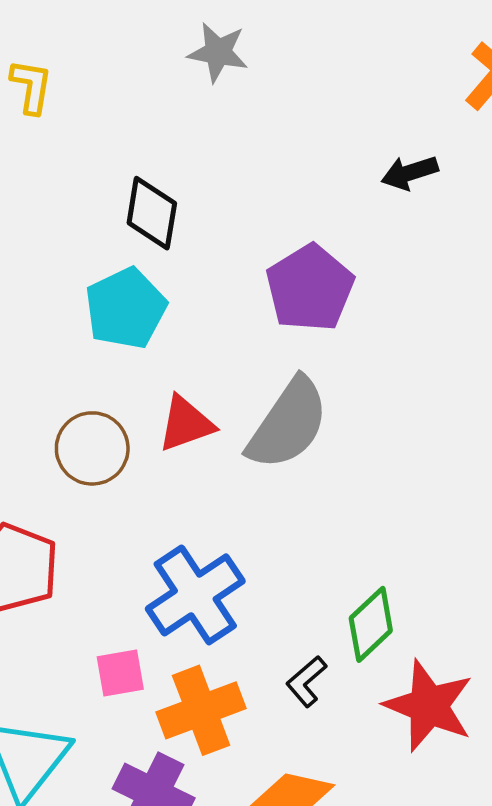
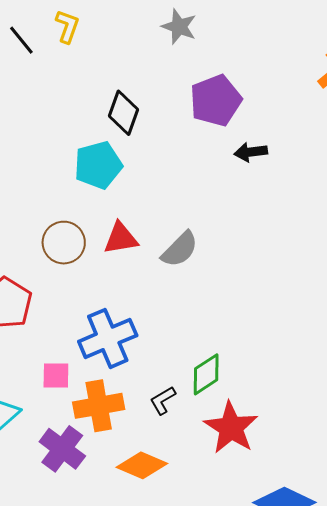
black arrow: (410, 173) -> (251, 152), moved
purple pentagon: (310, 288) -> (216, 101), moved
gray semicircle: (288, 424) -> (180, 249), size x0.7

